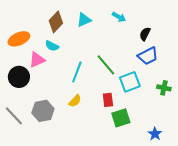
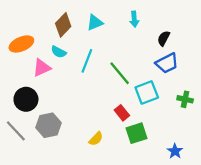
cyan arrow: (119, 17) -> (134, 19), turned 56
cyan line: (77, 72) -> (87, 61), moved
black circle: (19, 77) -> (26, 99), moved
red rectangle: (108, 100) -> (122, 113), turned -32
yellow semicircle: (75, 101) -> (96, 139), moved

